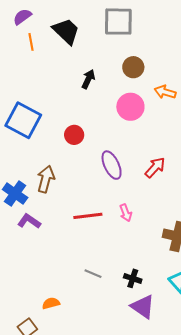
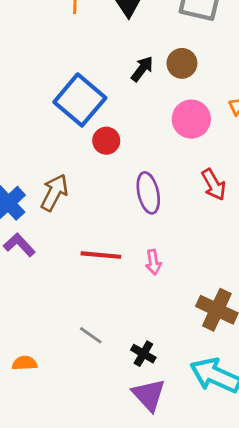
brown circle: (133, 67) -> (182, 63), moved
blue square: (23, 120) -> (80, 100), moved
red arrow: (155, 167) -> (214, 185), moved, turned 95

